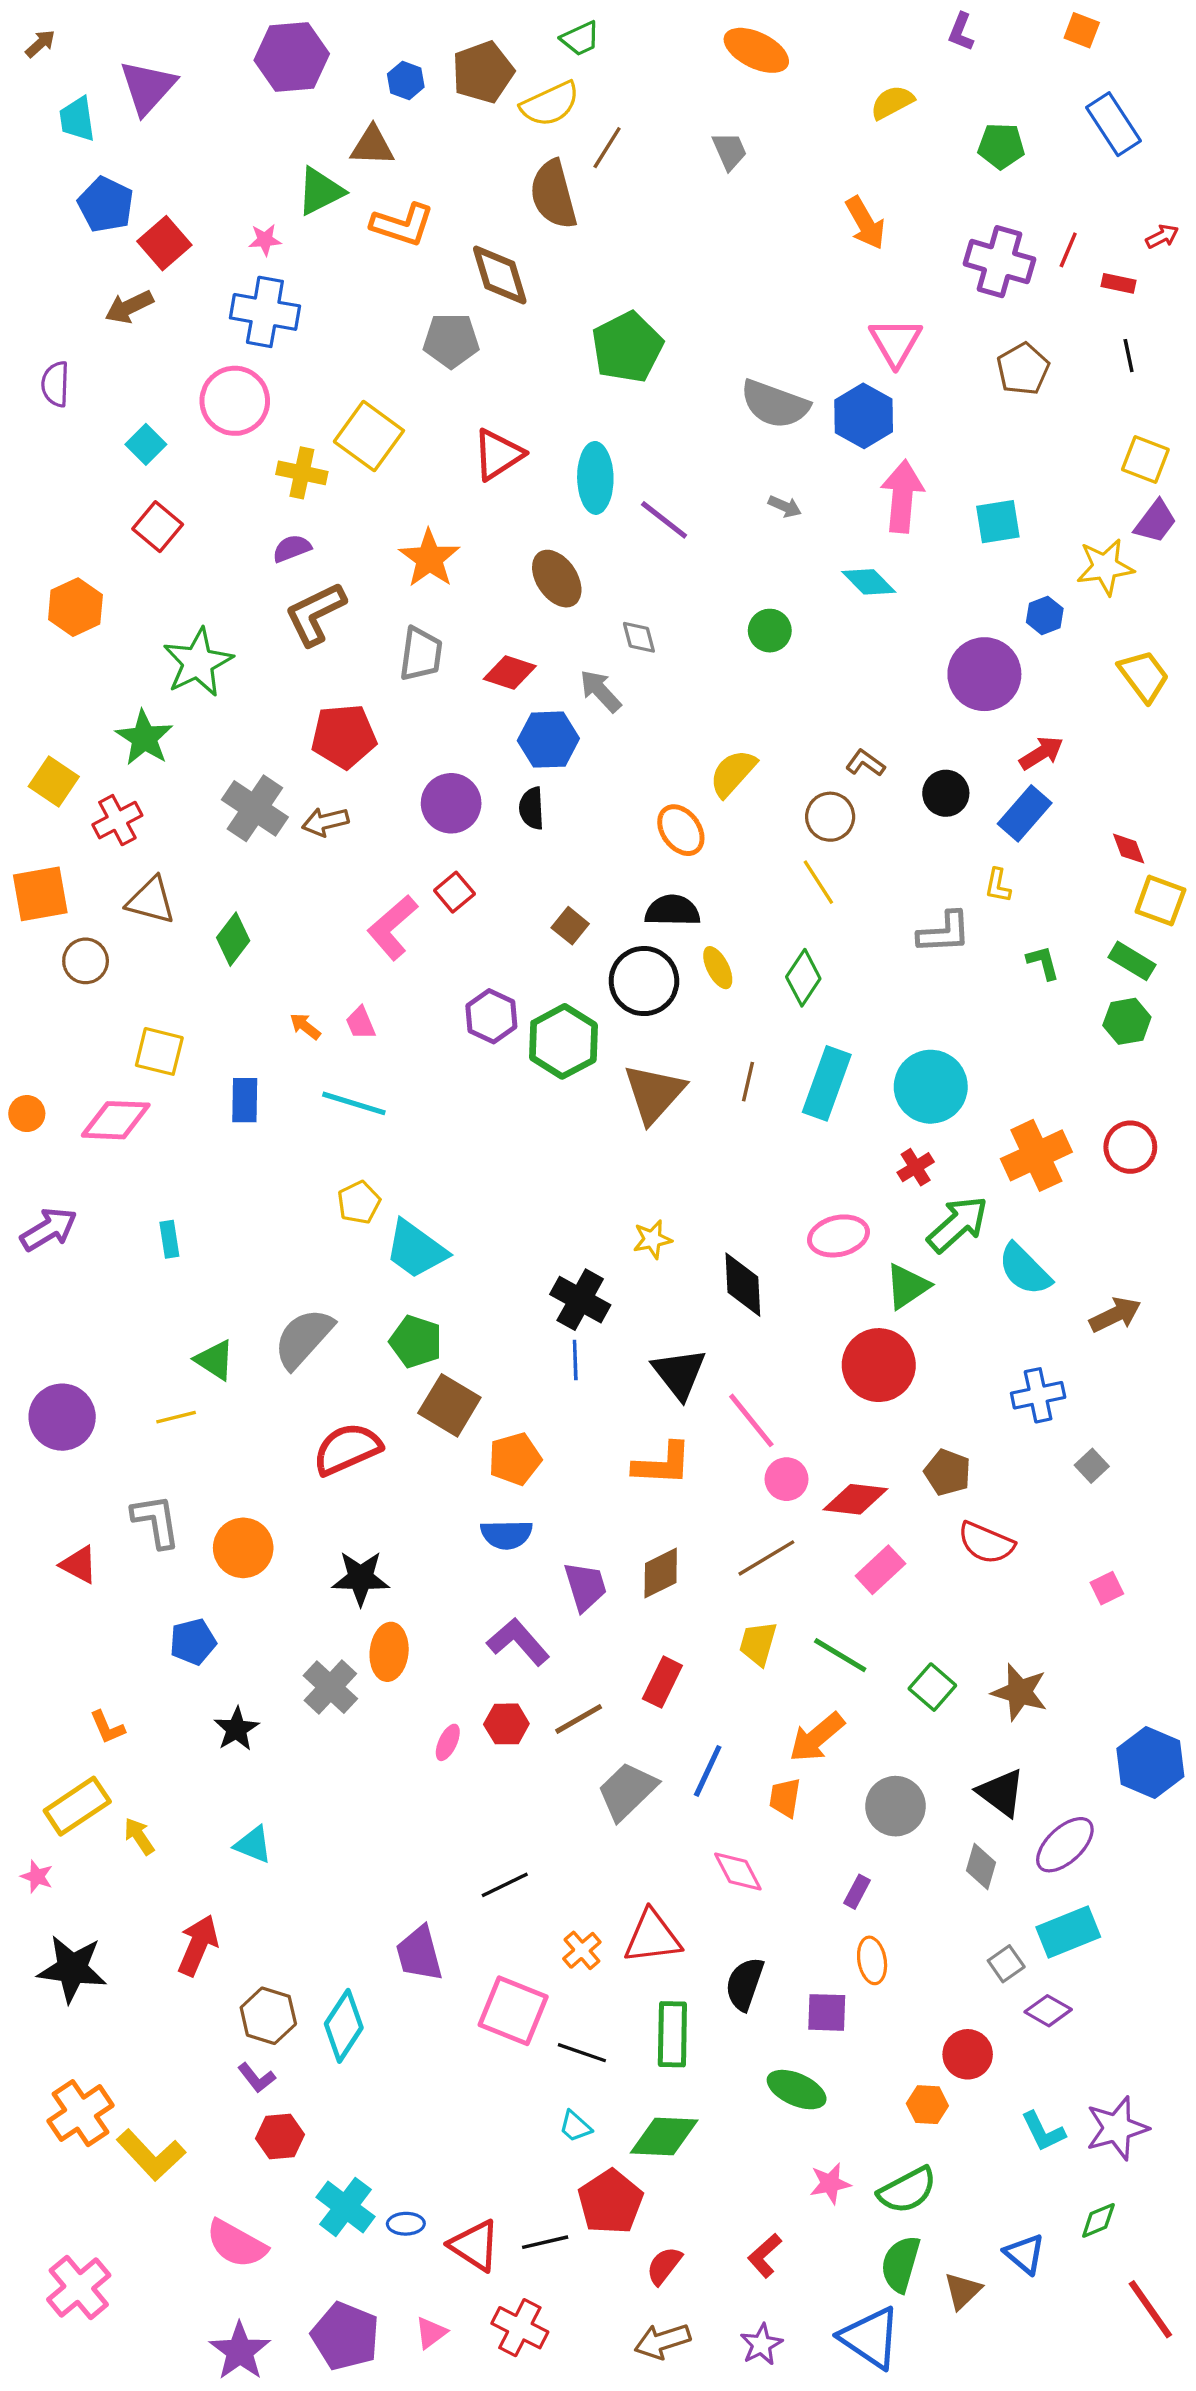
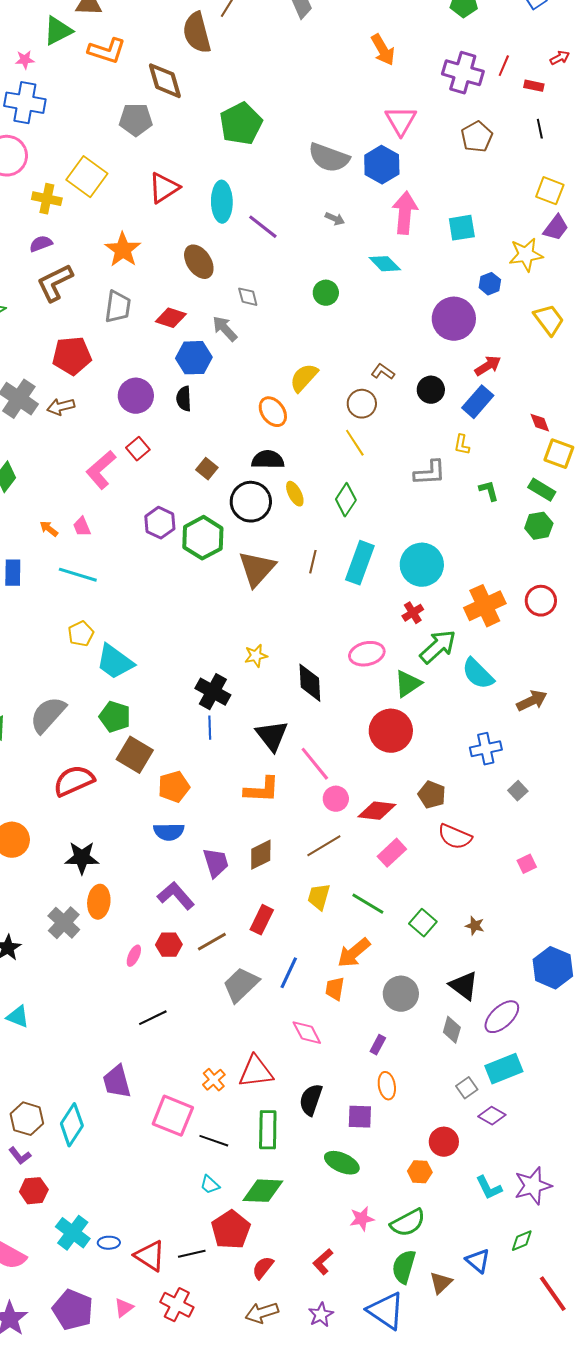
brown star: (1020, 1692) -> (475, 926), size x0.6
black line: (505, 1885) -> (153, 1018), moved

